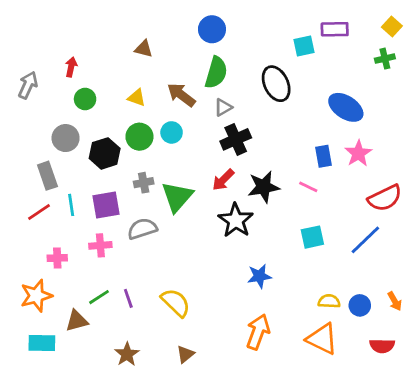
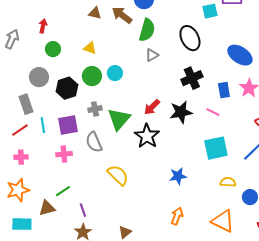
brown arrow: (181, 95) -> (122, 15), moved
black cross: (236, 139) -> (192, 78), moved
black star: (236, 220) -> (147, 136), moved
gray semicircle: (142, 229) -> (94, 142), turned -95
cyan square: (312, 237) -> (216, 148), size x1.4
pink cross: (57, 258) -> (21, 157), moved
purple line: (128, 298) -> (83, 210), moved
yellow semicircle: (329, 301) -> (228, 182), moved
yellow semicircle: (176, 303) -> (118, 175), moved
orange arrow: (258, 332) -> (177, 216), size x0.7

